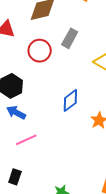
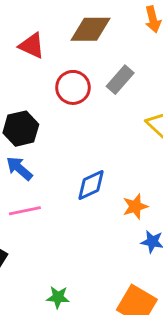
blue diamond: (70, 100) -> (91, 185), moved

